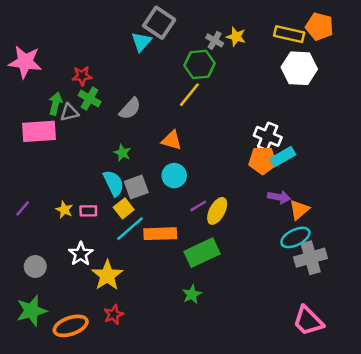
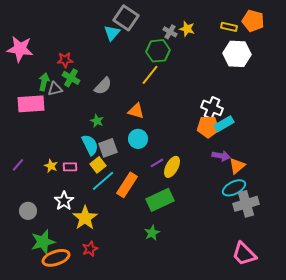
yellow rectangle: (289, 34) -> (229, 27), size x0.7
orange rectangle: (160, 234) -> (127, 185), turned -55
green star: (31, 311) -> (43, 242), moved

